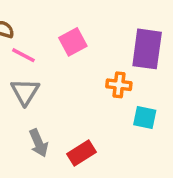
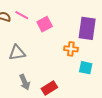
pink line: (23, 55) -> (22, 15), moved
gray triangle: (25, 92) -> (17, 53), turned 48

